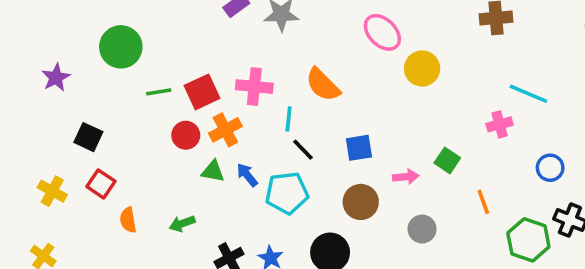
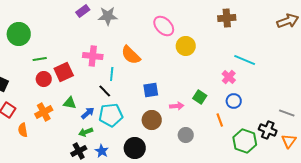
red square: (202, 92) -> (64, 72), moved
pink cross: (500, 124) -> (229, 77), turned -32
orange cross: (225, 130) -> (44, 112), moved
red circle: (186, 135) -> (44, 79), moved
black line: (303, 150) -> (105, 91), moved
blue circle: (550, 168) -> (234, 101), moved
blue arrow: (247, 175) -> (88, 113), moved, turned 88
green arrow: (182, 224) -> (86, 132), moved

